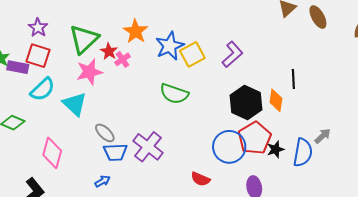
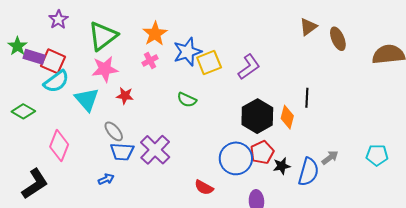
red star: (109, 51) -> (125, 96), moved, turned -30
red square: (38, 56) -> (53, 61), moved
pink cross: (123, 59) -> (150, 61), moved
green semicircle: (174, 94) -> (187, 100), size x0.7
red pentagon: (255, 138) -> (262, 152), size x0.7

